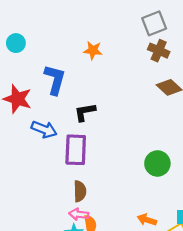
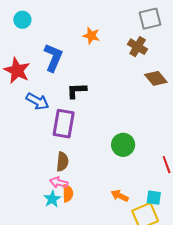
brown cross: (159, 51) -> (138, 47), moved
green circle: (157, 163) -> (123, 145), moved

